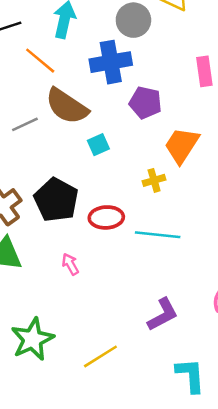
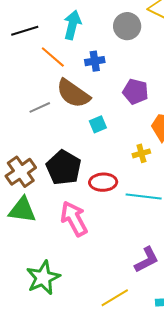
blue cross: (111, 62) -> (95, 61), moved, size x0.6
pink arrow: (70, 264) -> (74, 219), size x2.0
yellow line: (100, 356) -> (115, 298), moved

